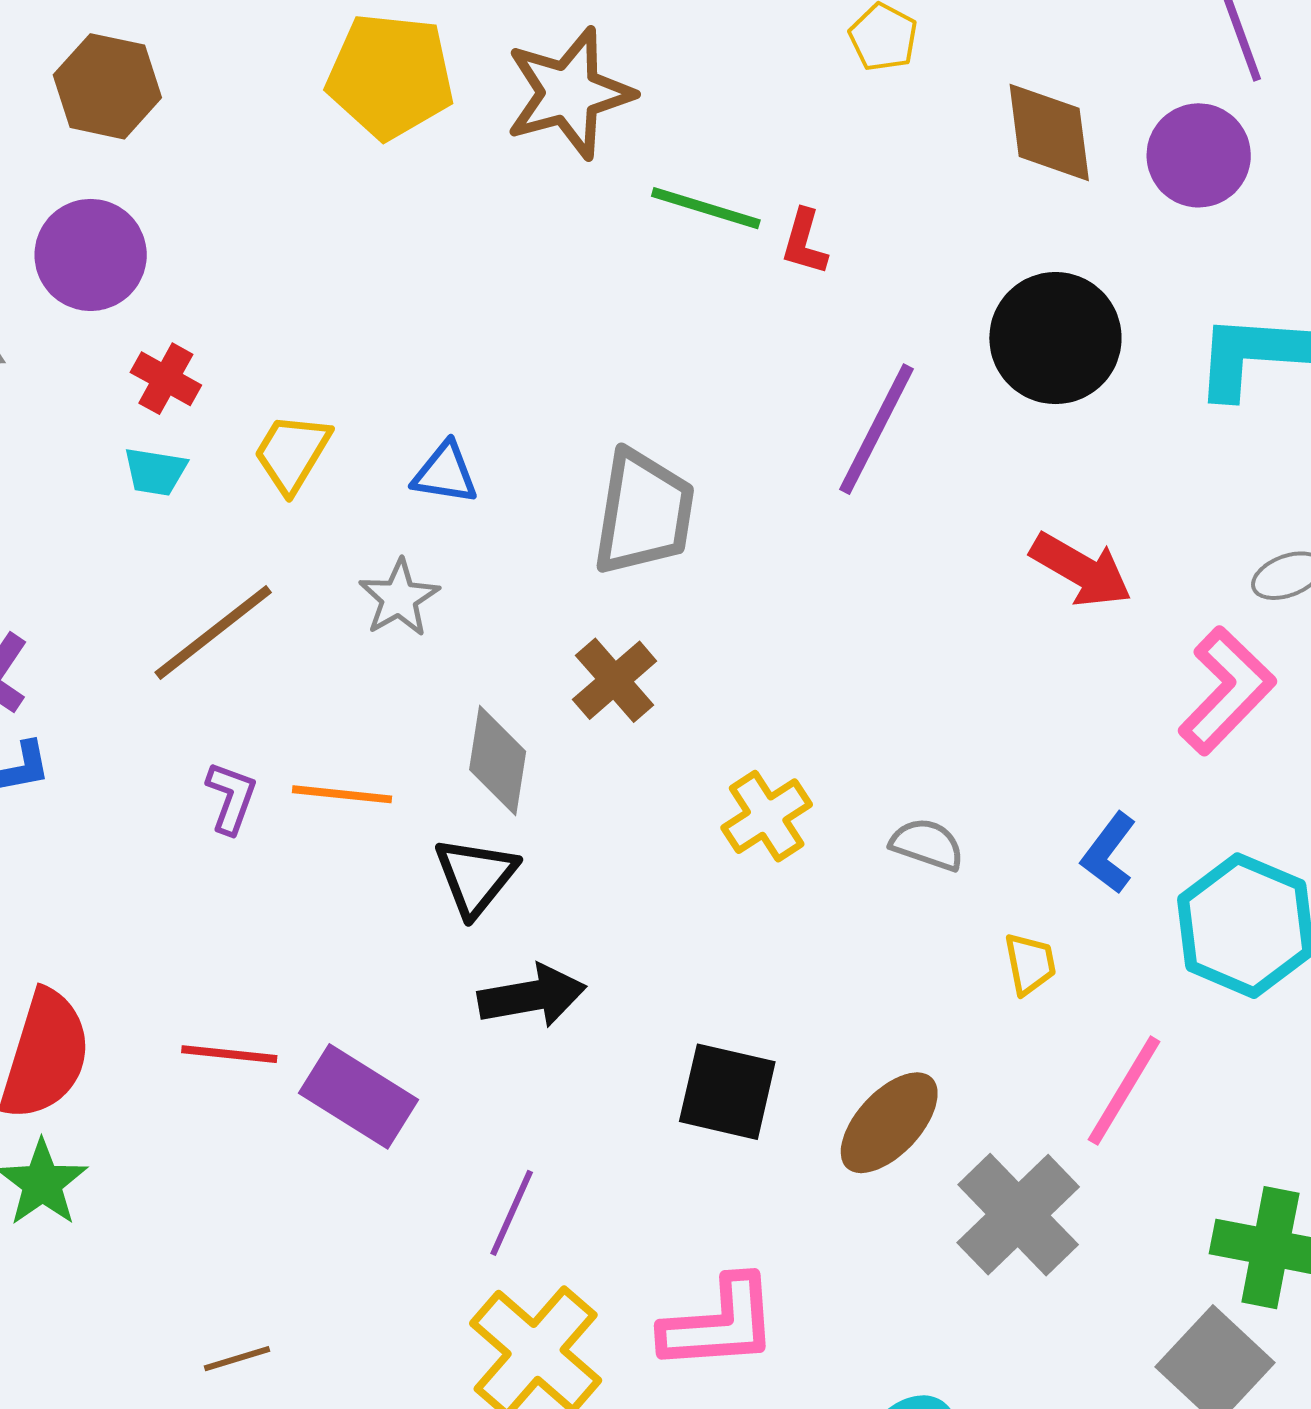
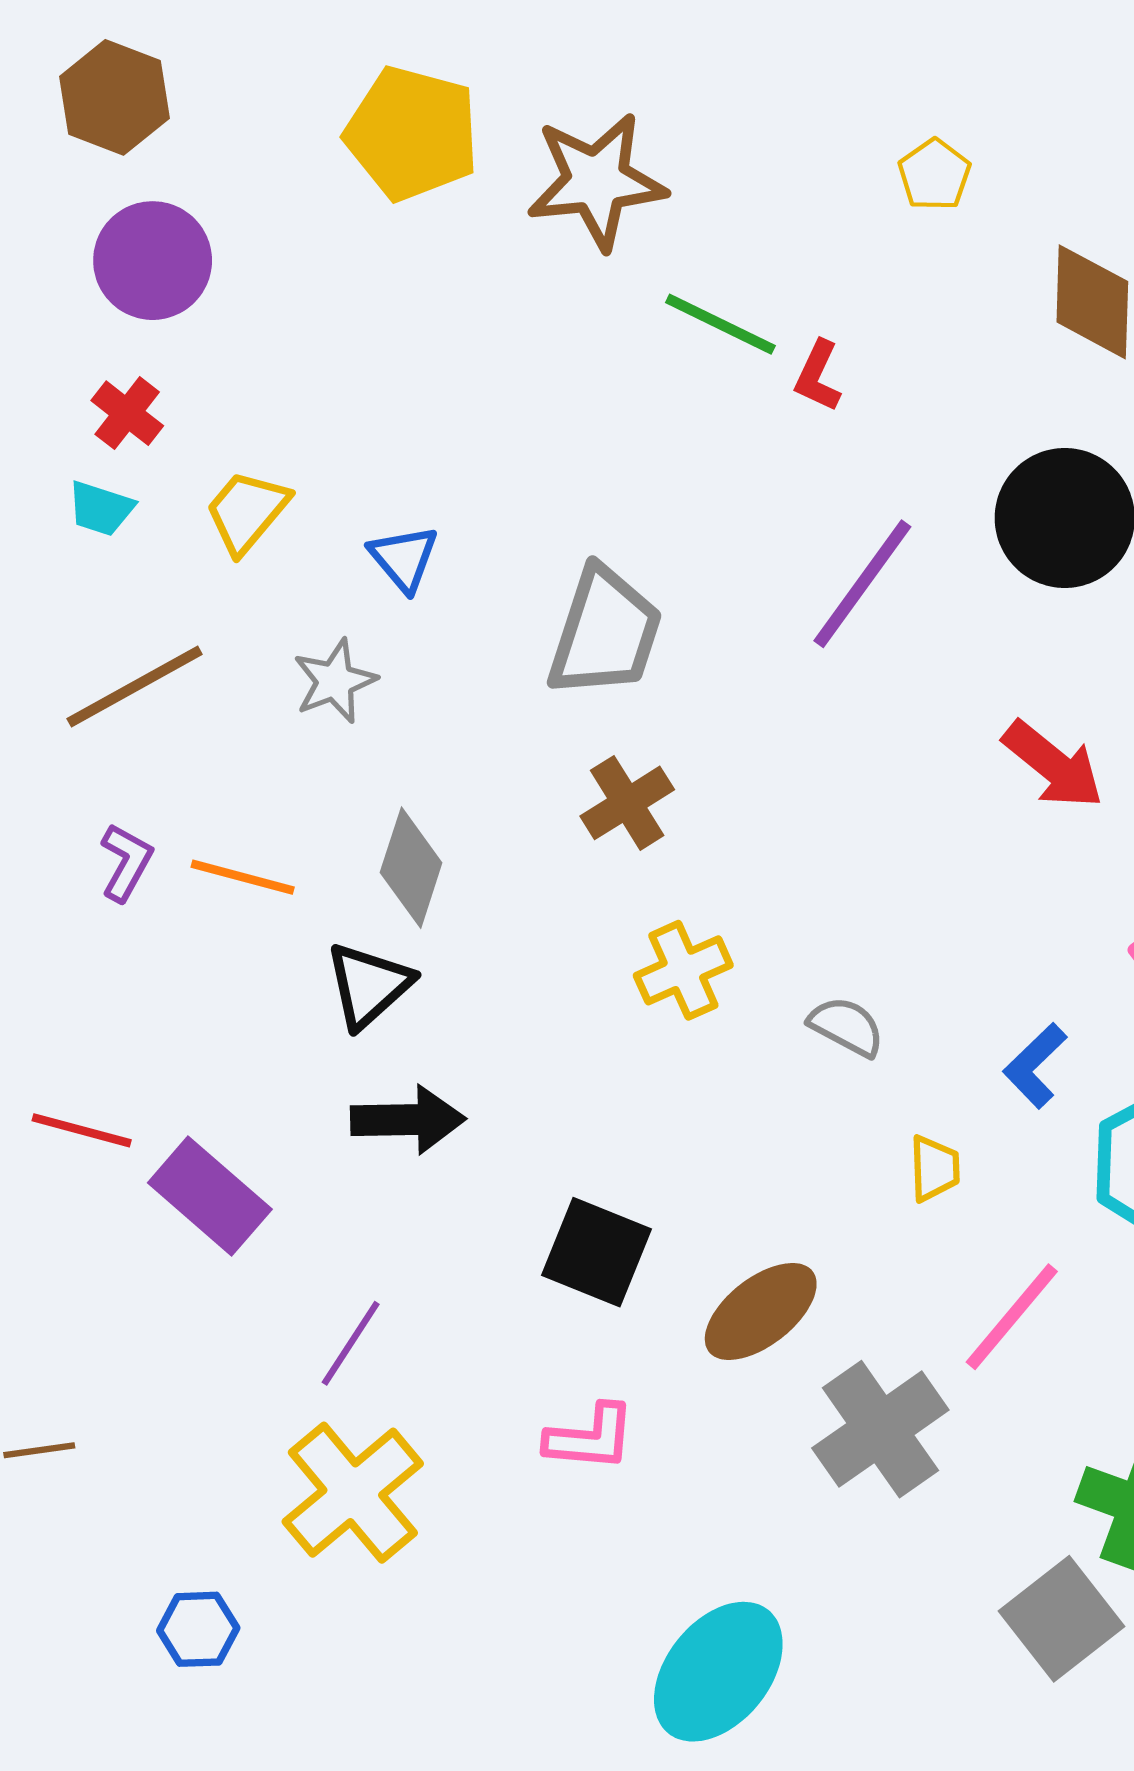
purple circle: (91, 255) -> (153, 261), moved
blue triangle: (445, 473) -> (404, 558), turned 32
brown cross: (615, 680) -> (627, 803), moved
pink L-shape: (720, 1324) -> (590, 1438), moved, size x0.7

